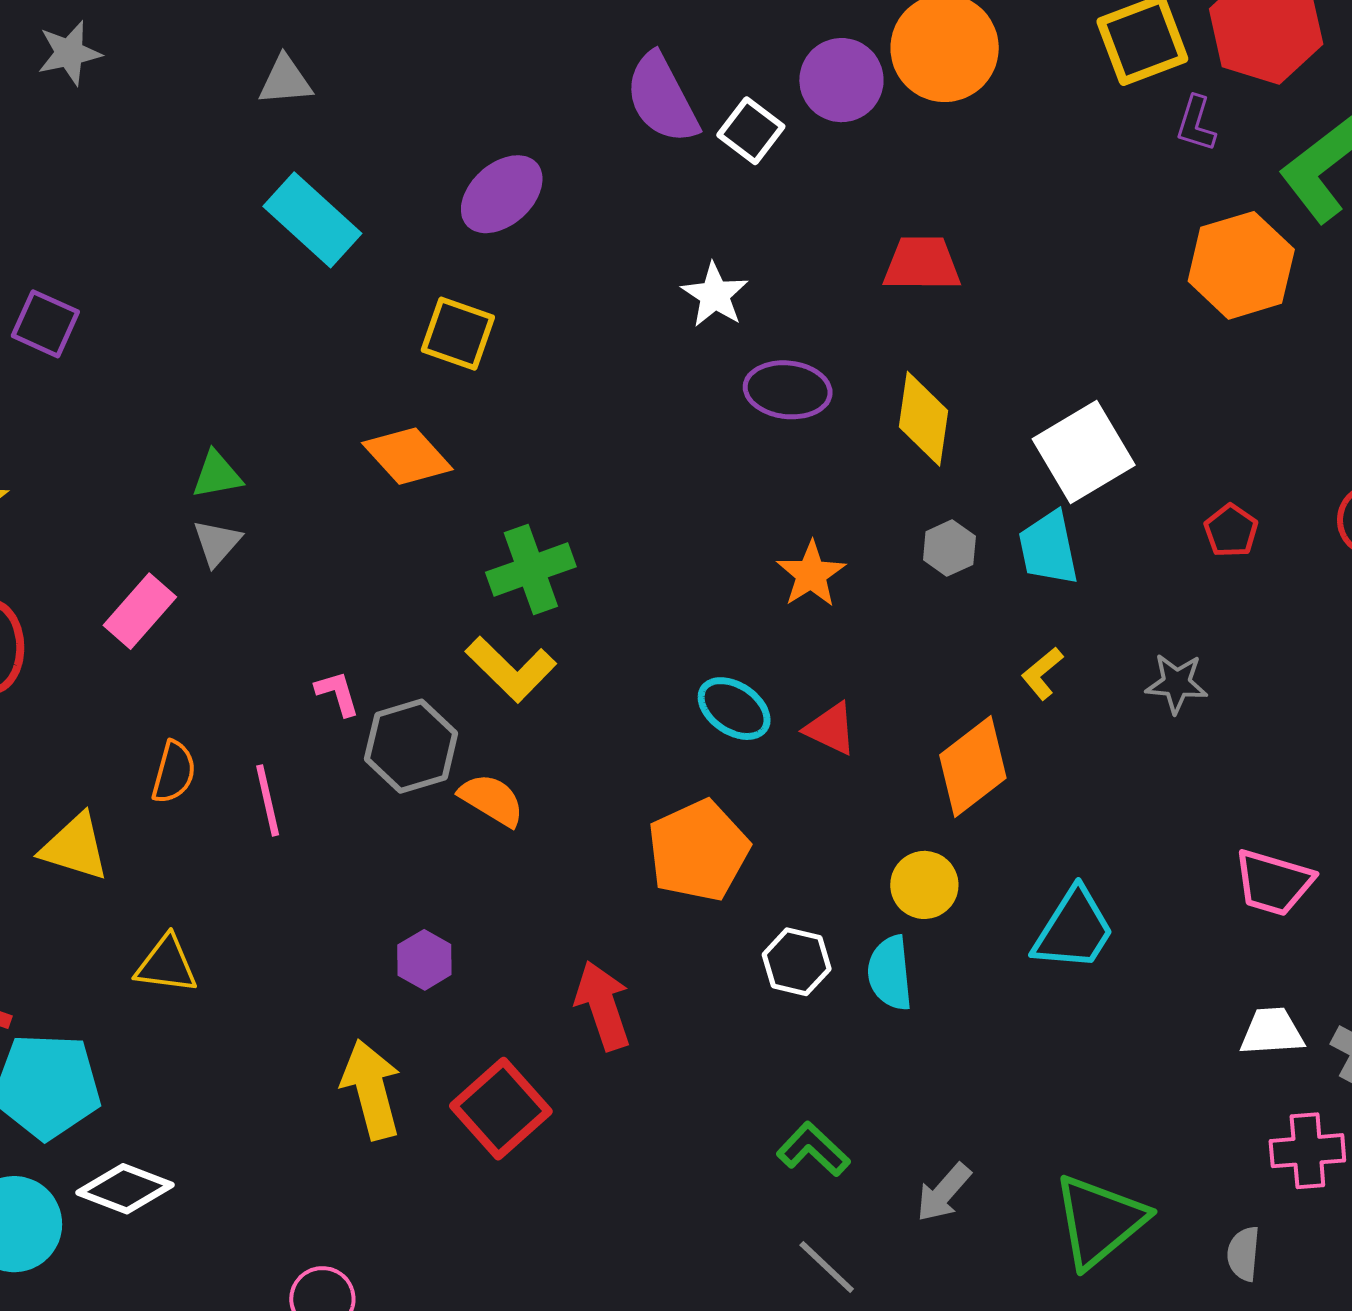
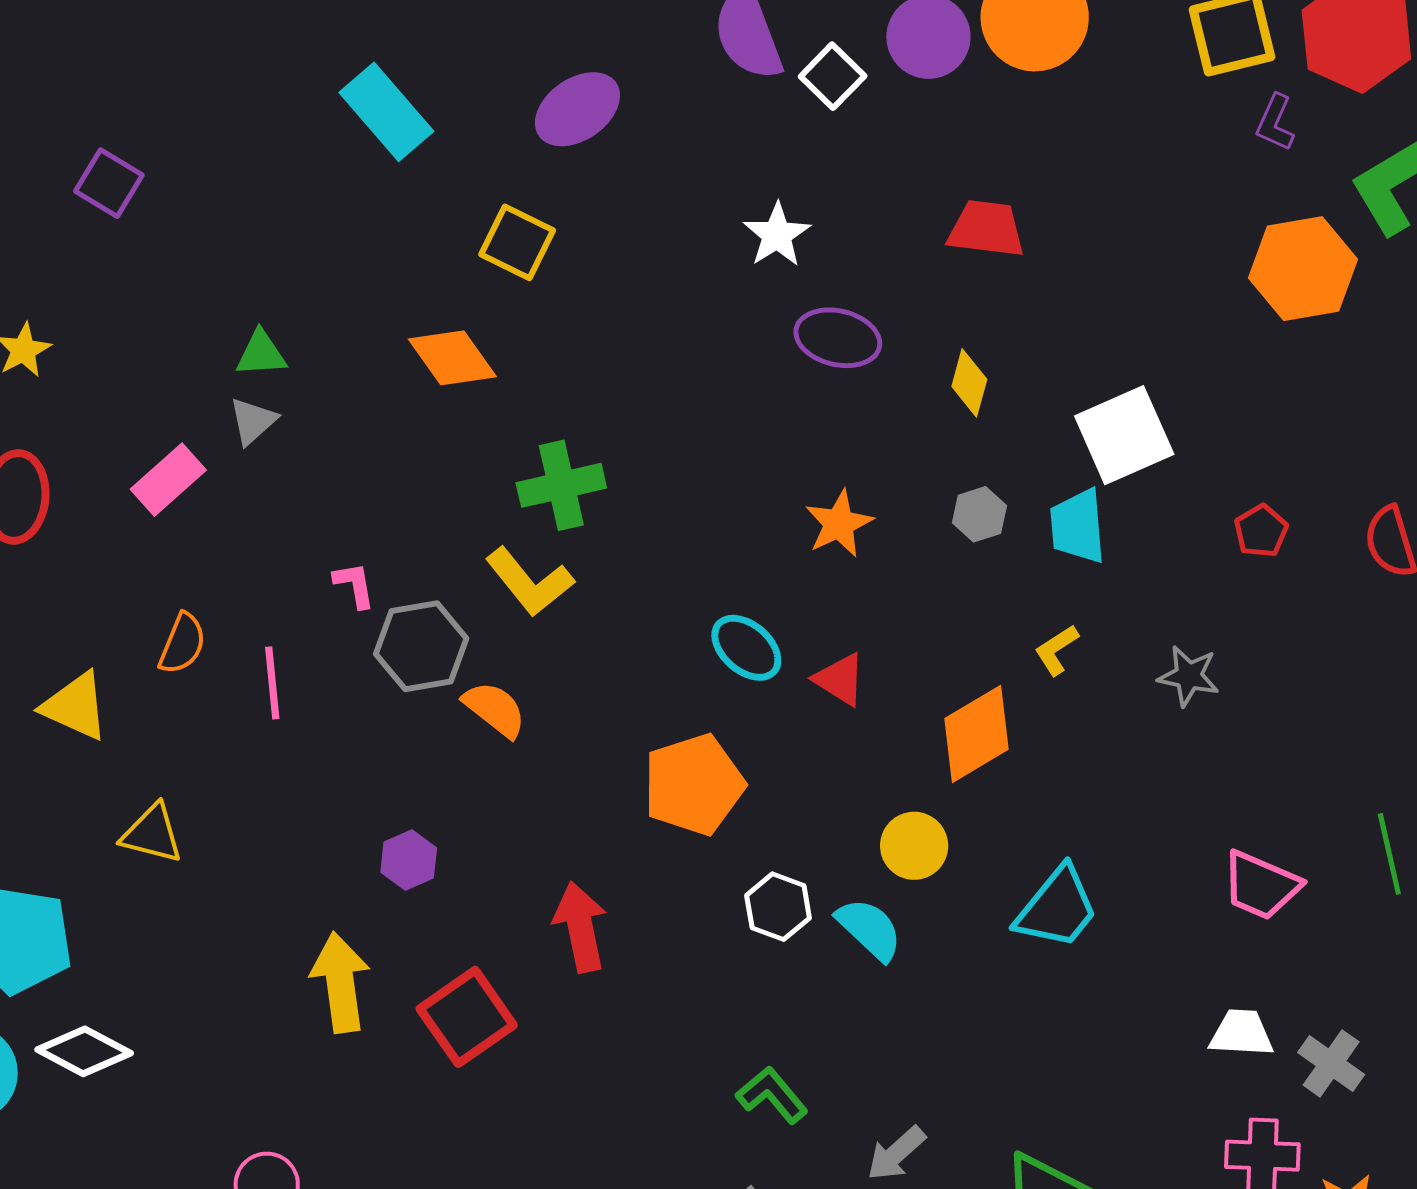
yellow diamond: (924, 419) -> (969, 383), size x0.7
cyan semicircle: (890, 973) -> (869, 929), turned 132

